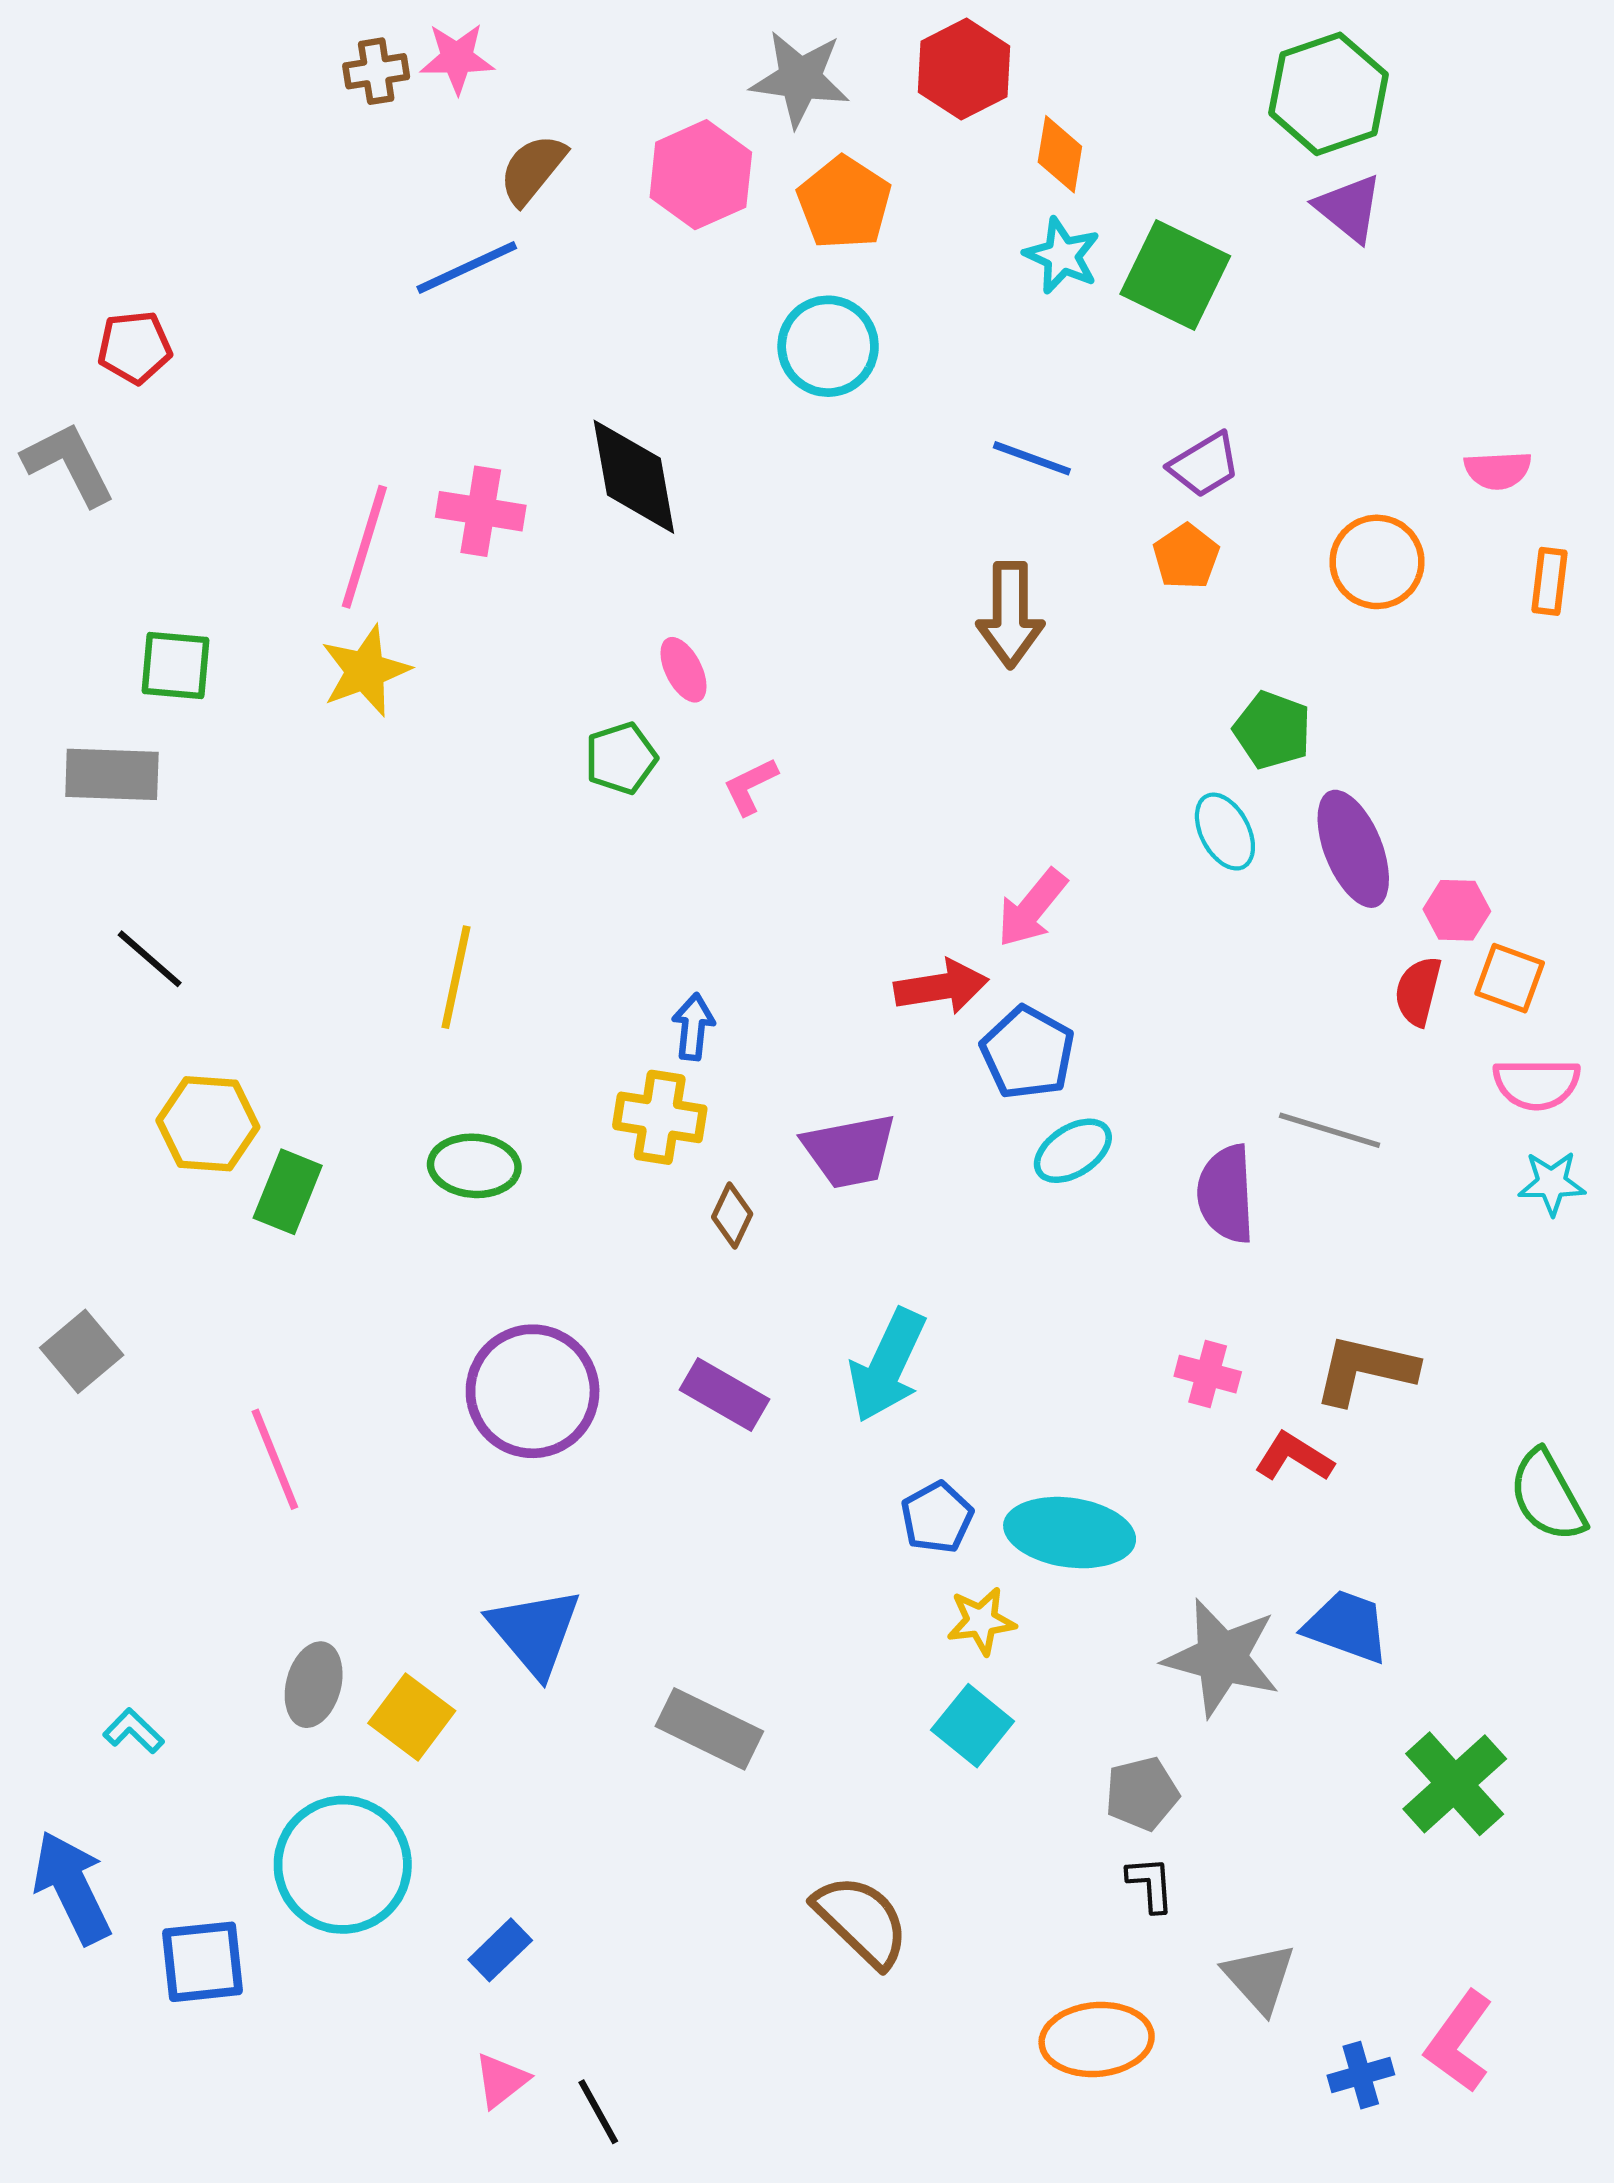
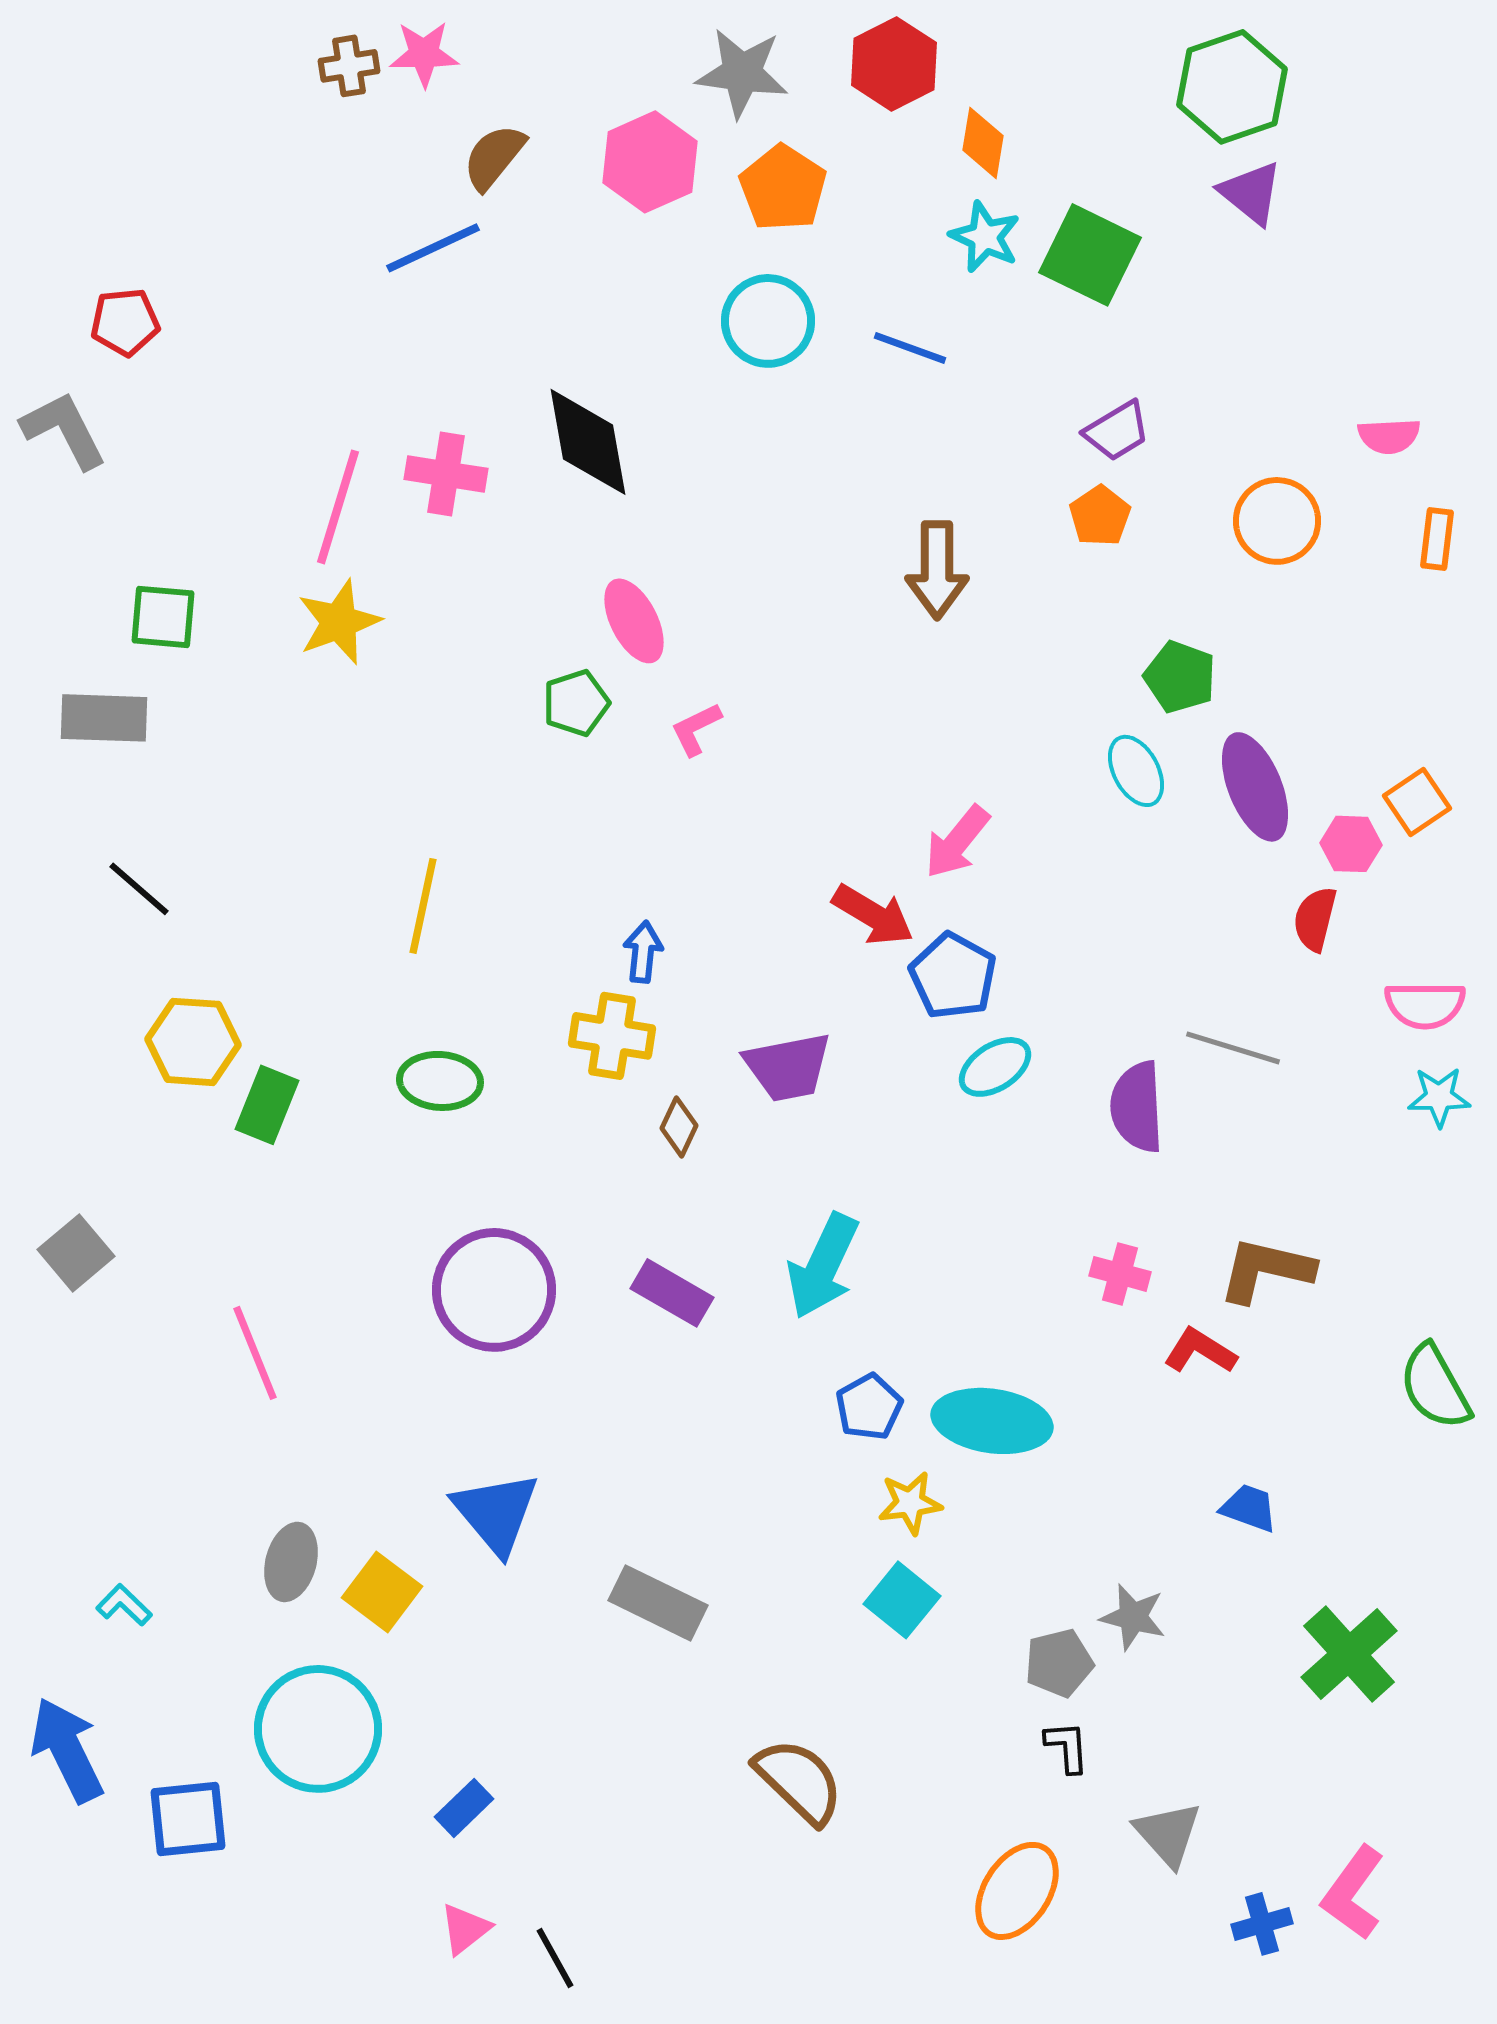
blue line: (1032, 458) -> (910, 348), moved
pink ellipse: (684, 670) -> (634, 621), size x1.4
orange square: (1510, 978) -> (1417, 802), moved, turned 36
red arrow: (941, 987) -> (873, 915), turned 40
blue trapezoid: (1347, 1626) -> (1249, 1508), size x0.7
gray star: (1222, 1658) -> (1133, 1617), moved, size x0.6
orange ellipse: (1097, 2039) -> (1017, 1891), turned -52

